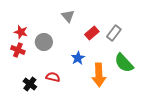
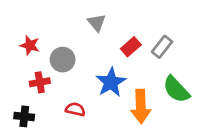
red cross: (18, 50) -> (40, 82), moved, turned -32
blue star: (78, 58) -> (111, 82), size x1.5
black cross: (30, 84) -> (24, 116), moved, turned -32

